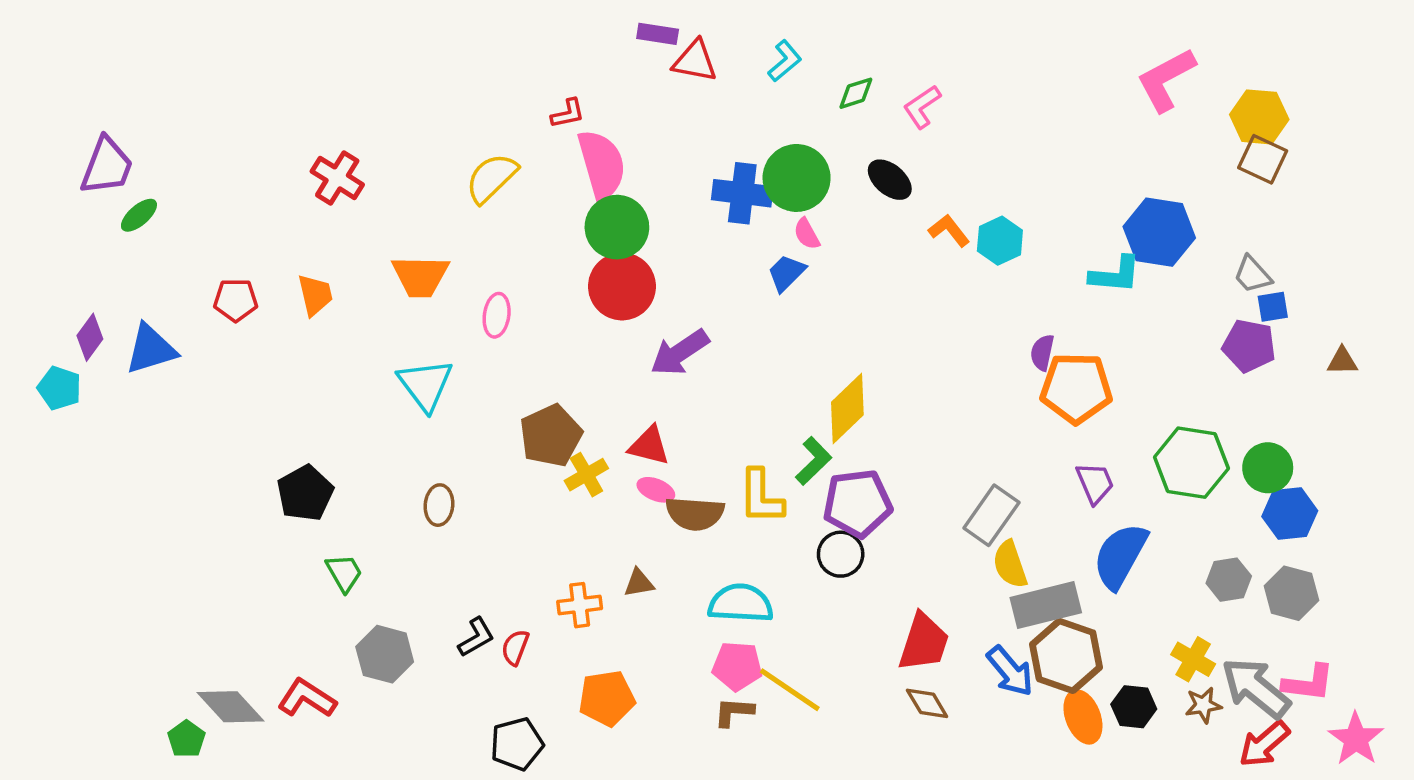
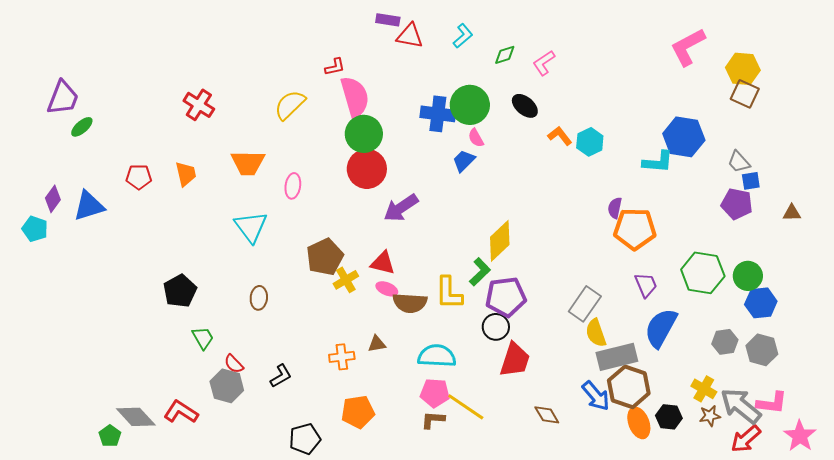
red trapezoid: (924, 642) -> (515, 360), moved
red semicircle: (515, 647) -> (234, 364), moved, turned -65

